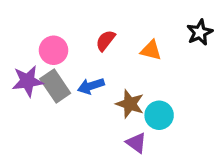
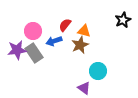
orange triangle: (151, 50) -> (84, 31), moved
blue arrow: (91, 86) -> (54, 41), moved
brown star: (130, 104) -> (80, 45), moved, turned 30

